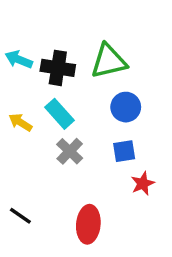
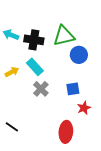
blue circle: (126, 107) -> (79, 55), moved
yellow arrow: (20, 122) -> (12, 72), turned 120
red ellipse: (88, 224) -> (66, 132), moved

